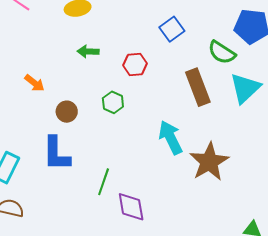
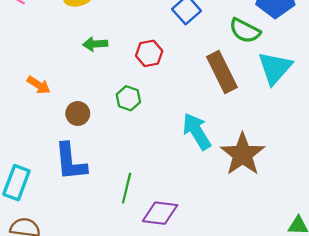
purple diamond: (131, 207) -> (160, 213), turned -68

